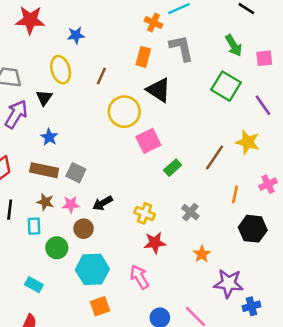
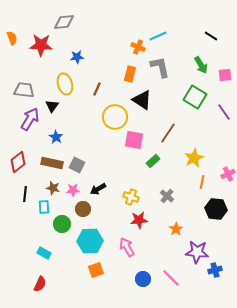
pink square: (148, 141) -> (134, 140), turned 36
yellow star: (248, 142) -> (194, 158), moved, turned 30
brown line: (215, 157) -> (168, 133), moved

